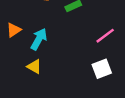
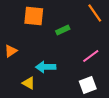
cyan arrow: (39, 39) -> (46, 67), moved, turned -120

